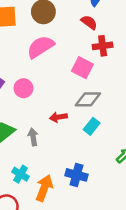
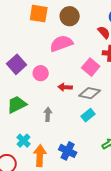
red arrow: (59, 117) -> (65, 87), moved
gray arrow: (33, 137) -> (48, 114), moved
orange arrow: (44, 188) -> (40, 156), turned -30

